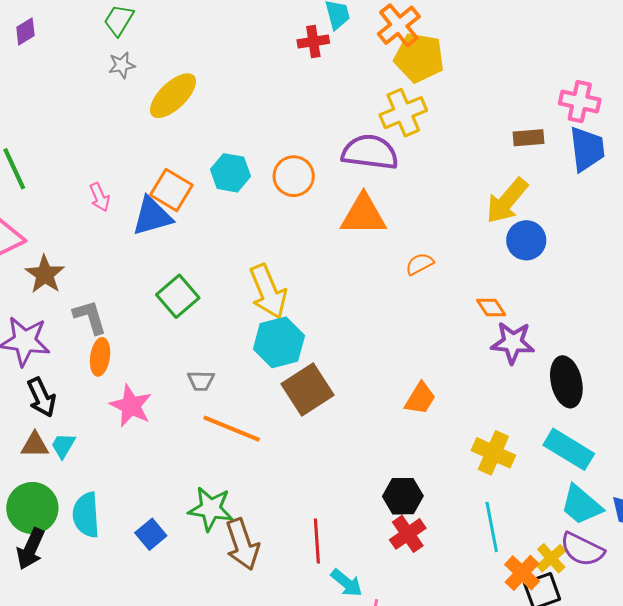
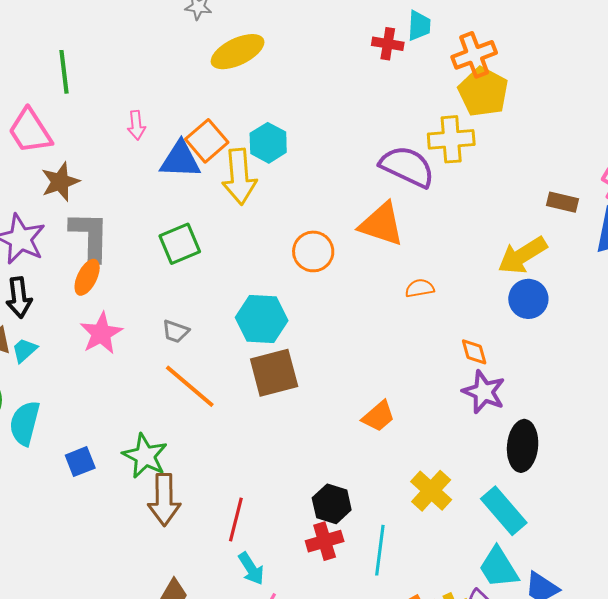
orange circle: (294, 176) -> (313, 251), moved
yellow arrow: (268, 291) -> (239, 177), moved
gray L-shape: (90, 317) -> (90, 236), size x1.4
cyan line: (492, 527) -> (380, 550), moved

